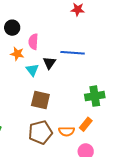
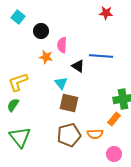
black triangle: (49, 63) -> (78, 66), turned -32
cyan triangle: (32, 70) -> (61, 83), moved
orange rectangle: (86, 124) -> (114, 119), moved

